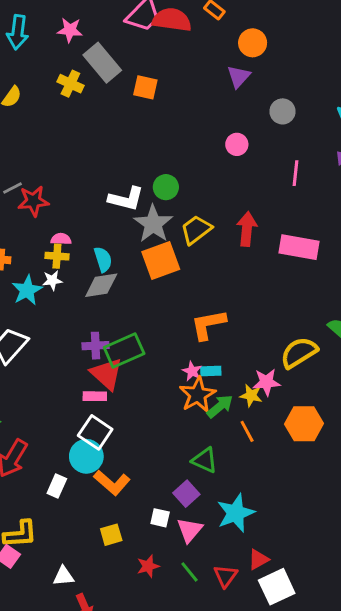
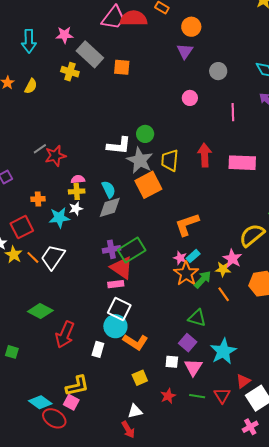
yellow trapezoid: (196, 230) -> (170, 160), turned -40
cyan star: (27, 290) -> (59, 218), turned 30
cyan rectangle: (211, 371) -> (193, 256), turned -32
pink star: (266, 382) -> (232, 259), turned -30
green line: (190, 572) -> (197, 396), turned -35
white triangle: (63, 576) -> (135, 411), moved

